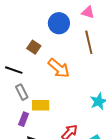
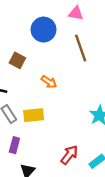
orange arrow: (59, 68) -> (49, 82), size x0.6
yellow rectangle: (41, 105) -> (34, 115), moved

